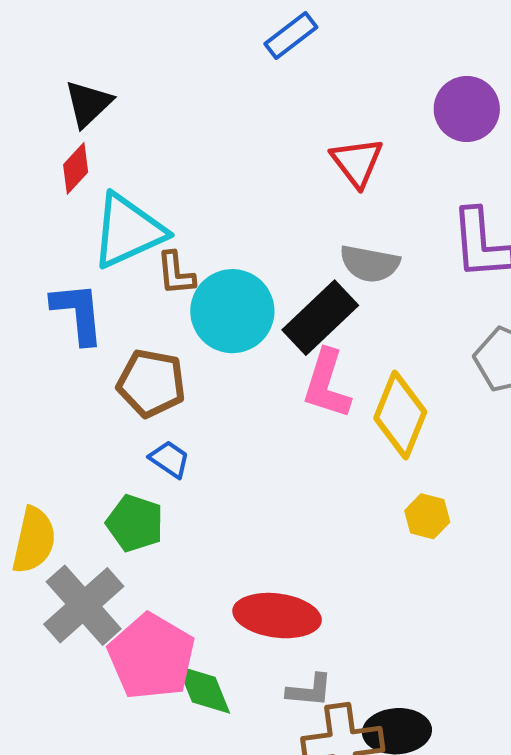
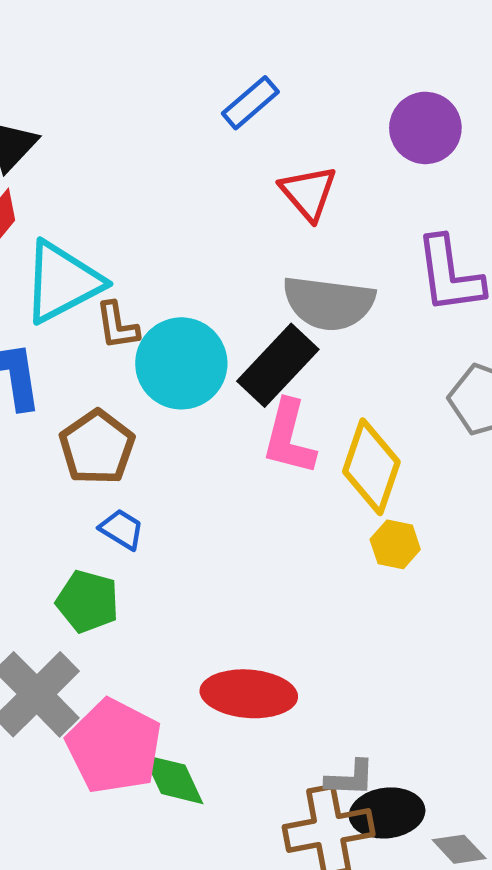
blue rectangle: (291, 35) -> (250, 103), moved
gray semicircle: (370, 264) -> (329, 303), size x1.4
brown pentagon: (151, 383) -> (97, 447), turned 30
yellow hexagon: (427, 516) -> (395, 544), moved
gray L-shape: (310, 690) -> (350, 778), moved

